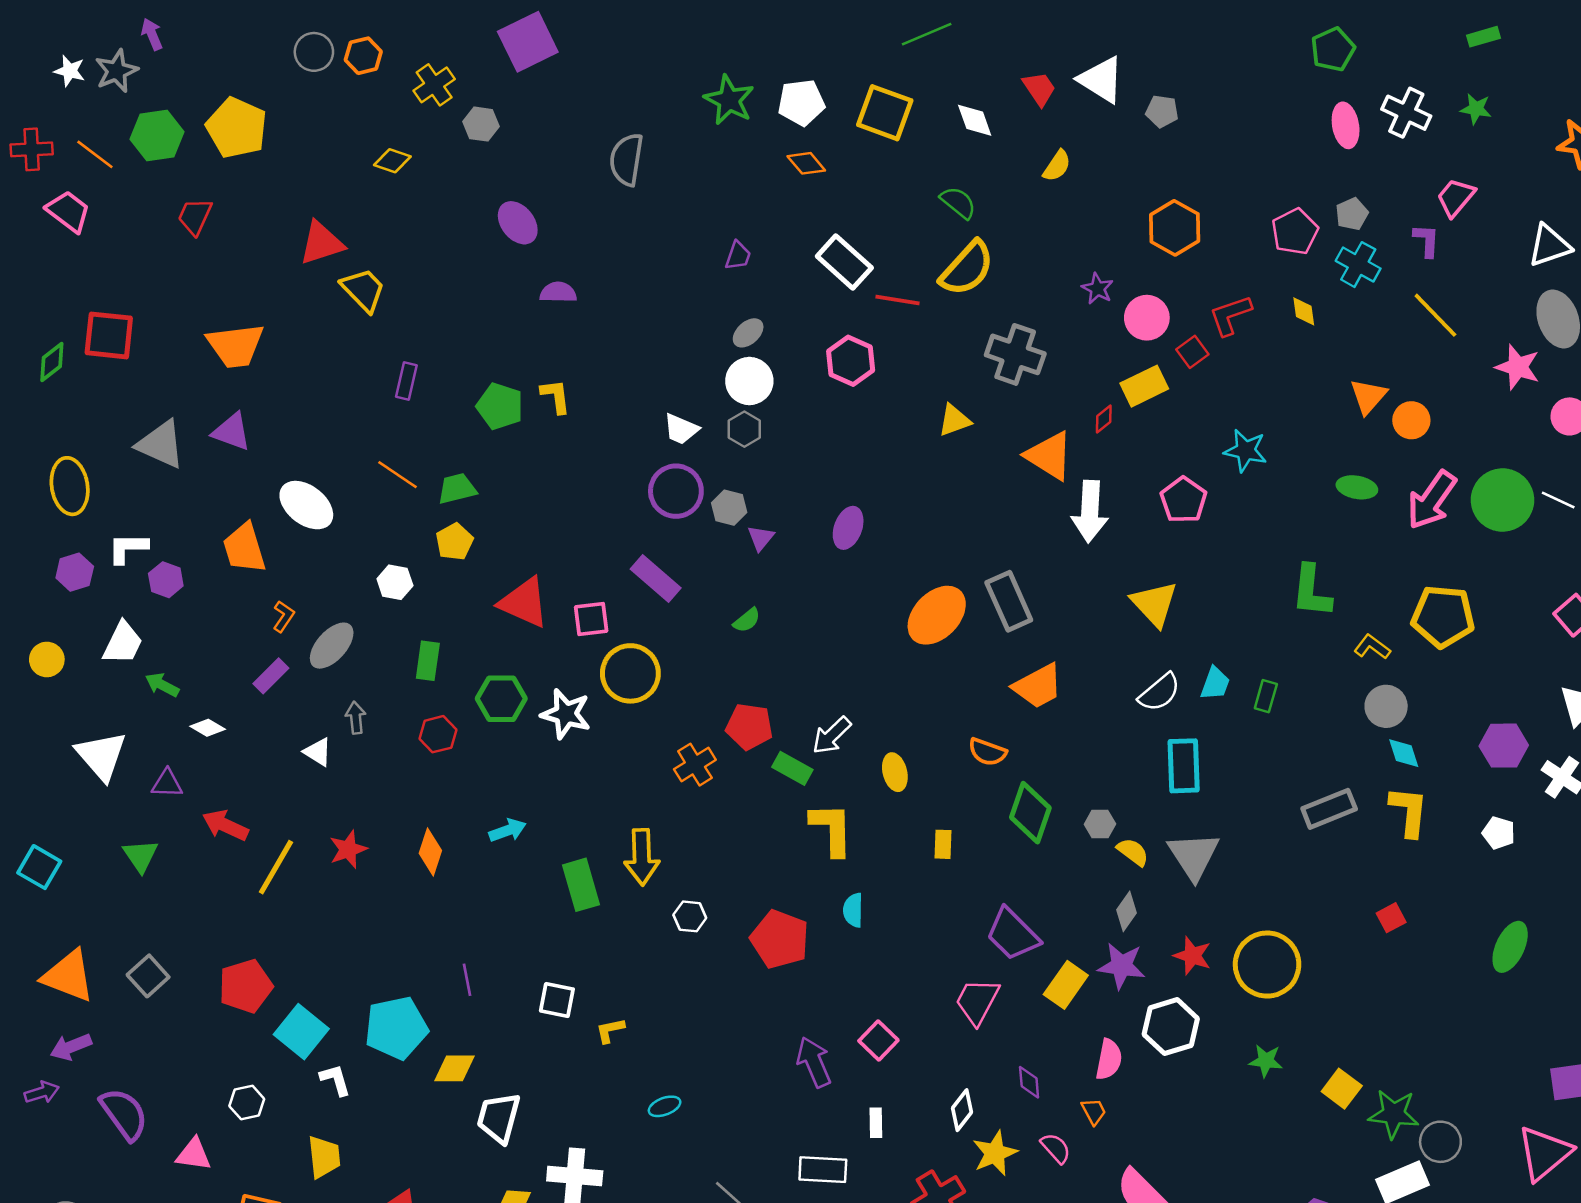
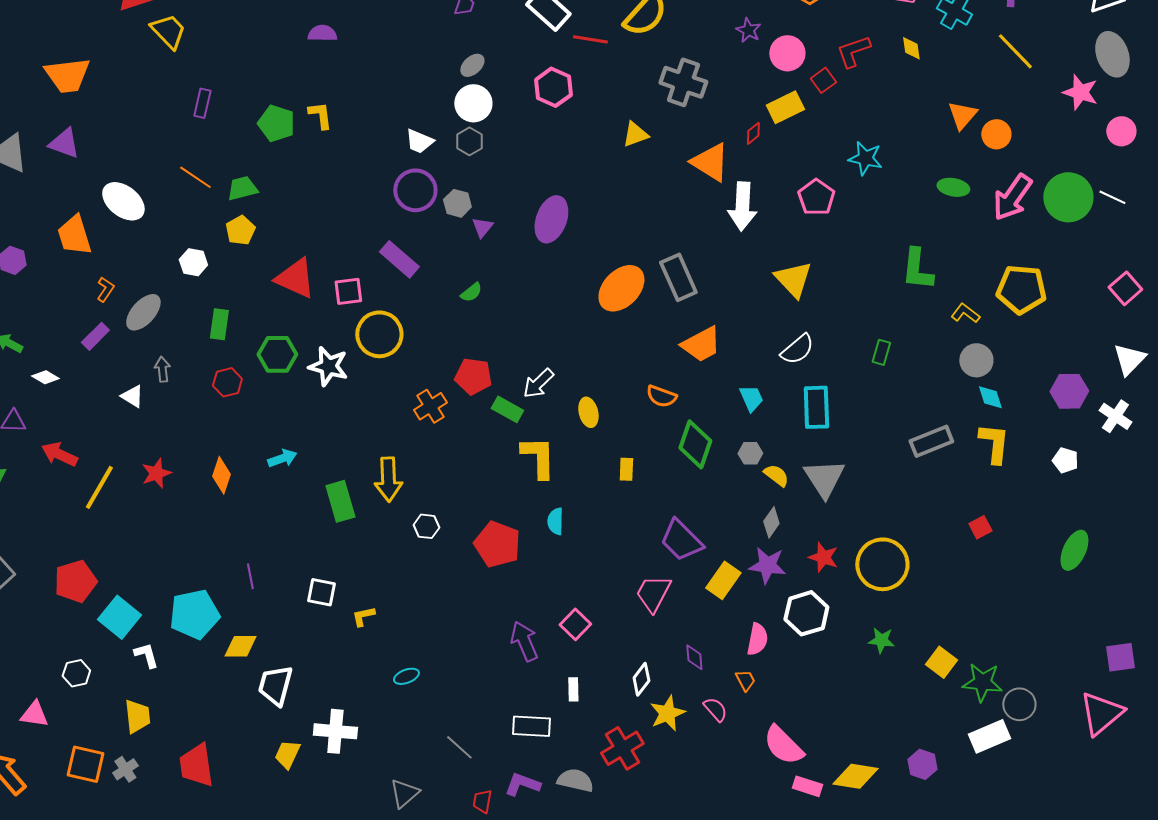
purple ellipse: (848, 528) -> (551, 219), size x1.4
cyan trapezoid: (1215, 684) -> (751, 398), moved, turned -44

